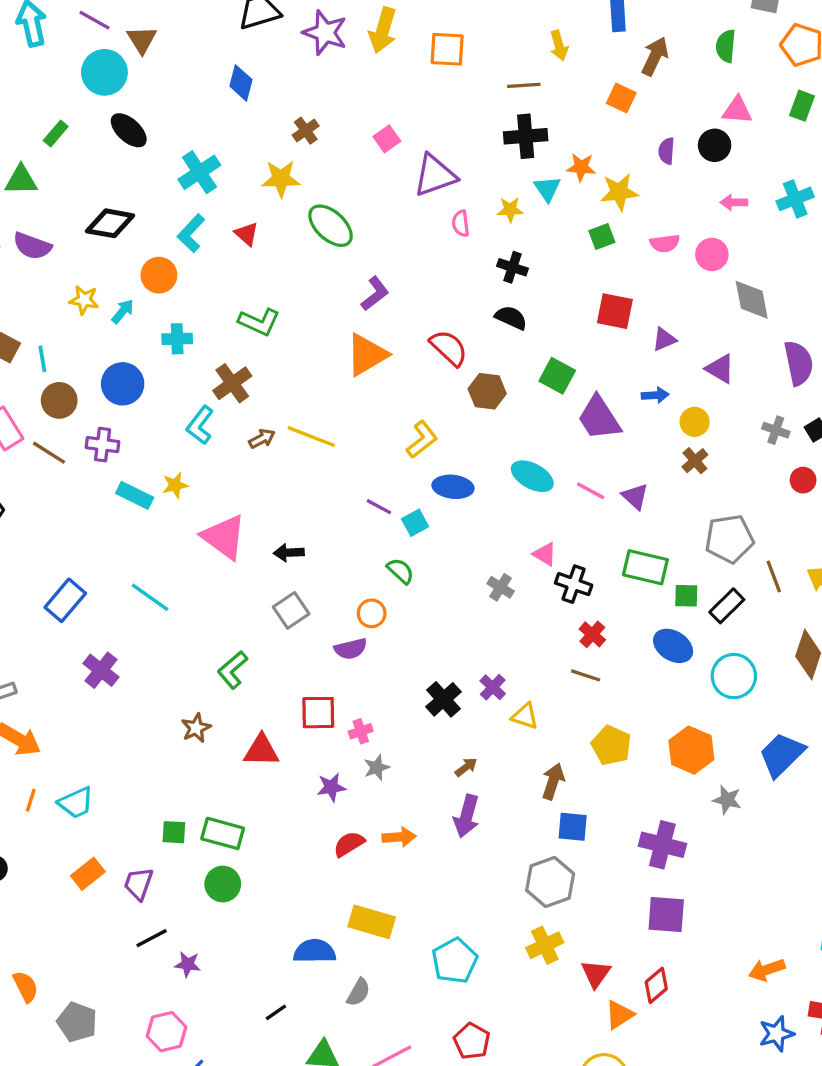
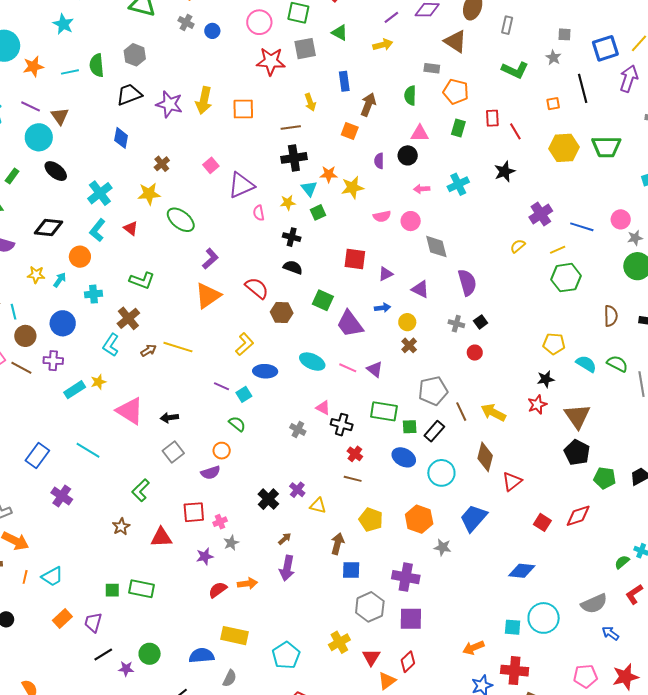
green square: (602, 236) -> (318, 212), moved
cyan rectangle: (135, 495) -> (75, 390), turned -55
gray hexagon: (550, 882) -> (370, 607), moved
green circle: (223, 884) -> (150, 654), moved

